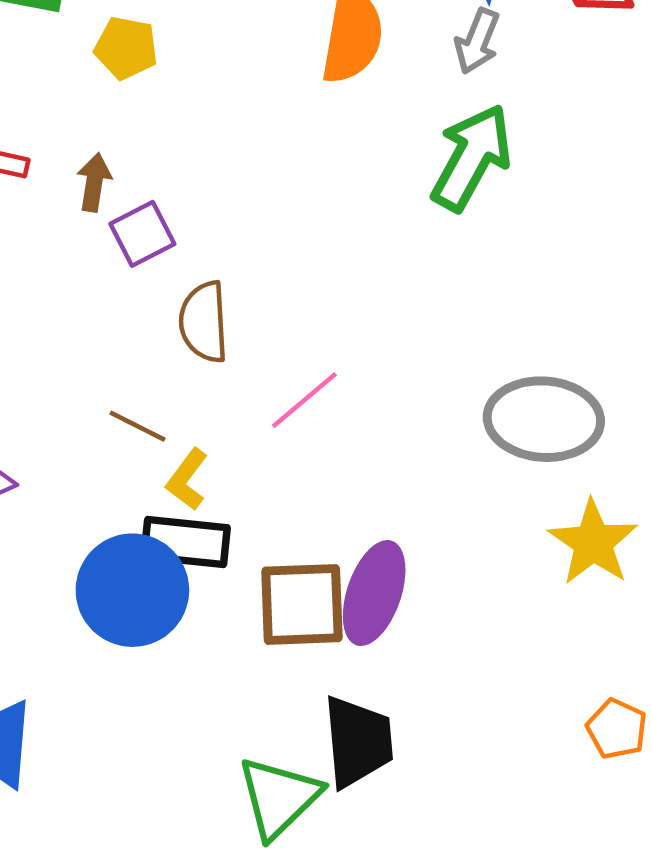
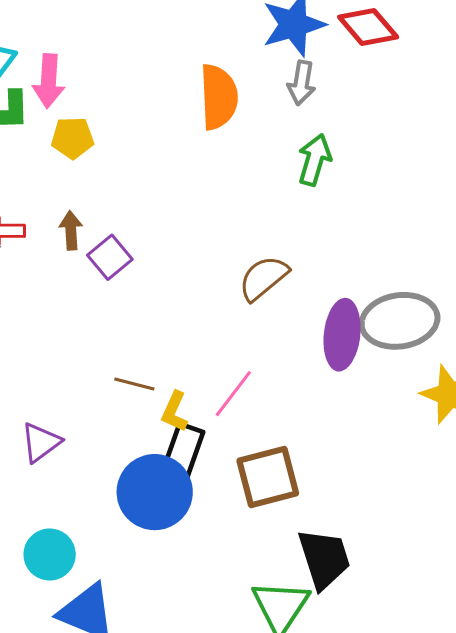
green arrow: (472, 157) -> (314, 160), size x0.7
brown semicircle: (204, 322) -> (263, 278), moved, turned 66
pink line: (304, 400) -> (233, 394), moved
black rectangle: (186, 542) -> (183, 453), turned -64
purple ellipse: (374, 593) -> (342, 335), moved

